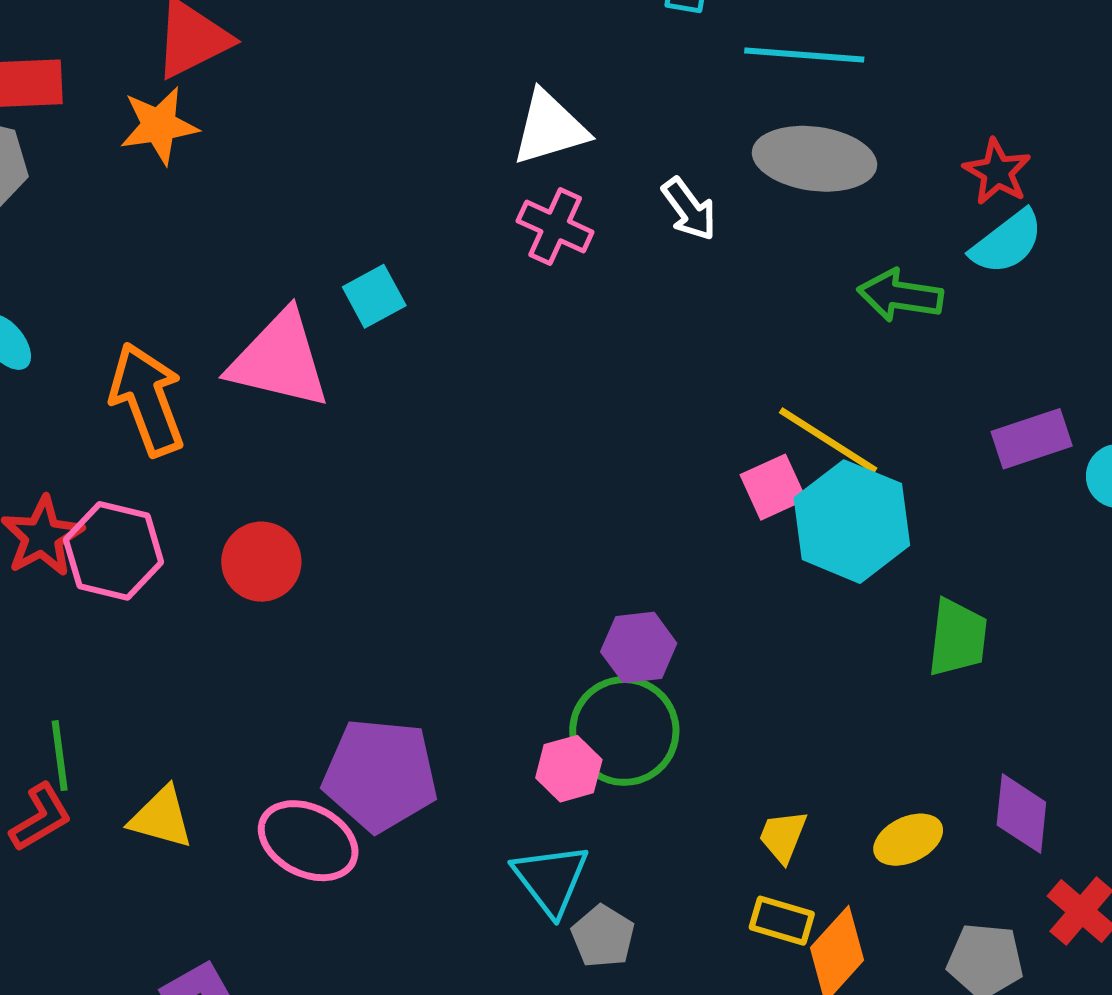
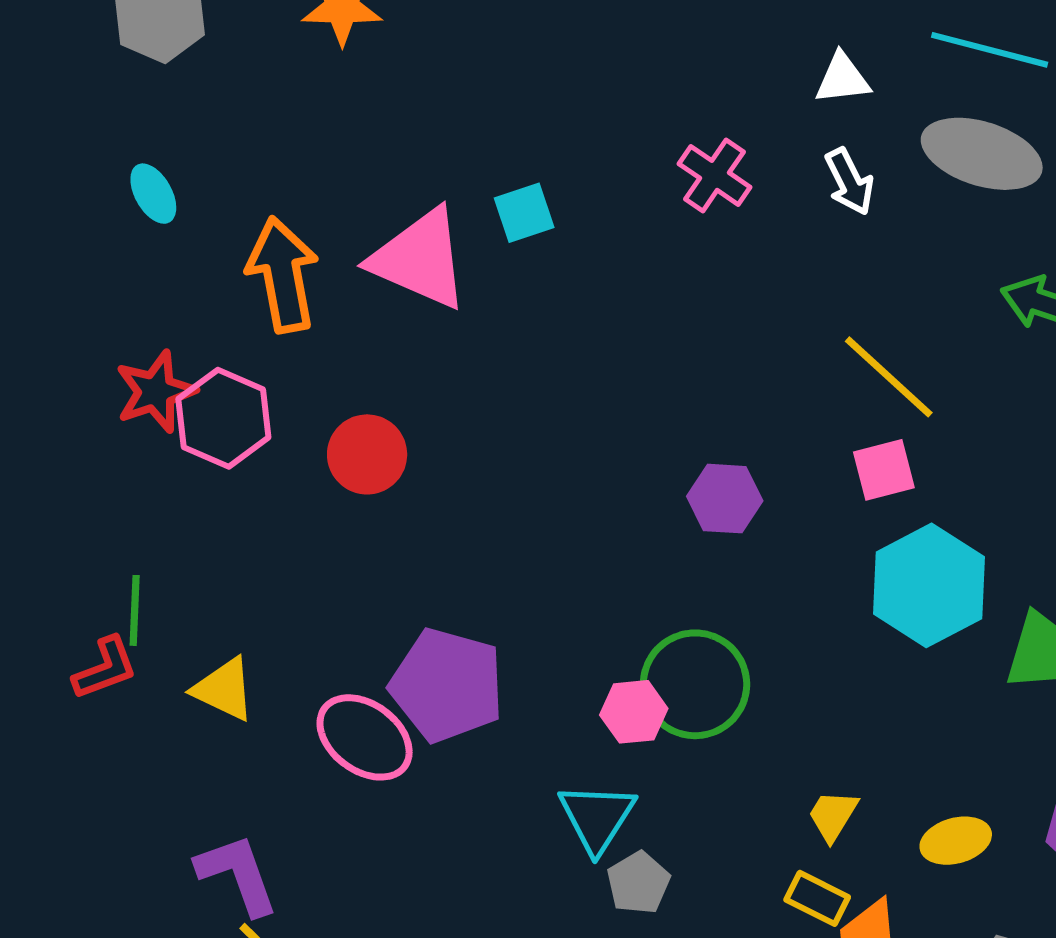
white triangle: (550, 128) -> (842, 79), moved, size x0.7
yellow line: (828, 440) -> (889, 377), moved
cyan hexagon: (852, 522) -> (929, 585), moved
purple hexagon: (639, 647) -> (725, 499), moved

